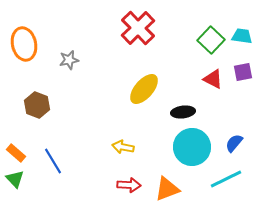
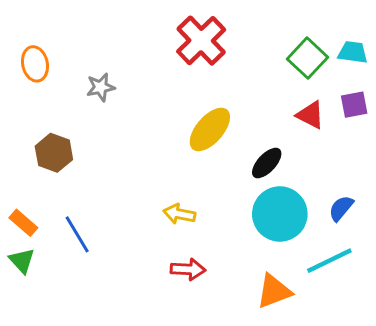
orange ellipse: (24, 44) -> (35, 64), size x0.7
black ellipse: (183, 112) -> (267, 163), turned -40
orange triangle: (167, 189) -> (274, 291), moved

